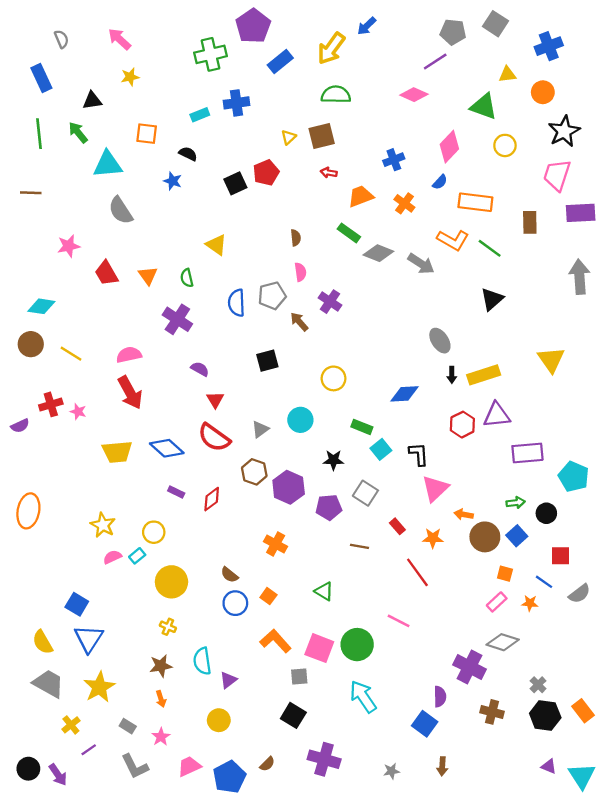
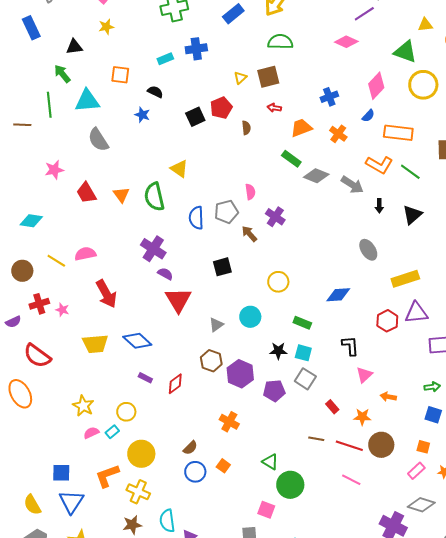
green line: (39, 134) -> (49, 105), moved
yellow circle: (505, 145) -> (423, 85), size x1.5
brown semicircle: (296, 238) -> (246, 128), moved
green semicircle: (187, 278) -> (154, 197), size x1.8
purple cross: (177, 319) -> (153, 249), moved
brown circle: (31, 344) -> (22, 271), moved
pink semicircle: (129, 355) -> (85, 254), moved
black arrow: (452, 375) -> (379, 206), moved
red triangle: (215, 400) -> (178, 300), size x1.8
red semicircle: (214, 438) -> (37, 356), moved
cyan square: (381, 449) -> (303, 353), moved, turned -36
pink triangle: (435, 488) -> (364, 375), size x0.7
orange ellipse: (28, 511) -> (20, 394), turned -40
blue square: (517, 536) -> (433, 415), turned -30
brown circle: (485, 537) -> (381, 445), moved
brown line: (360, 546) -> (316, 439), moved
red line: (417, 572) -> (349, 446), turned -36
brown semicircle: (229, 575) -> (190, 448), turned -84
blue square: (77, 604) -> (61, 473), turned -30
pink line: (399, 621) -> (351, 480), moved
yellow cross: (168, 627) -> (138, 492), size x1.6
orange L-shape: (276, 641) -> (107, 476), moved, turned -68
green circle: (357, 645) -> (290, 485), moved
pink square: (319, 648) -> (266, 510), size x0.7

